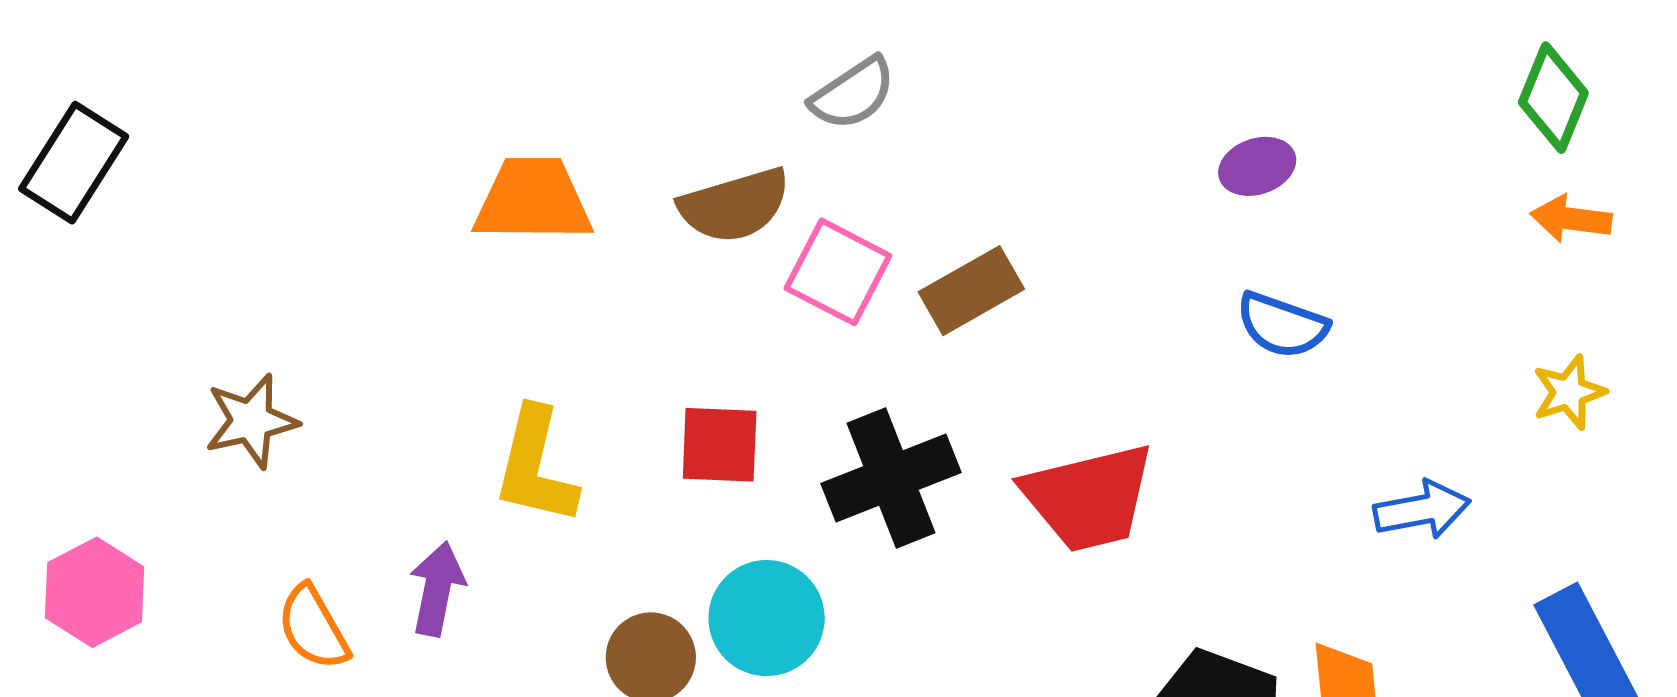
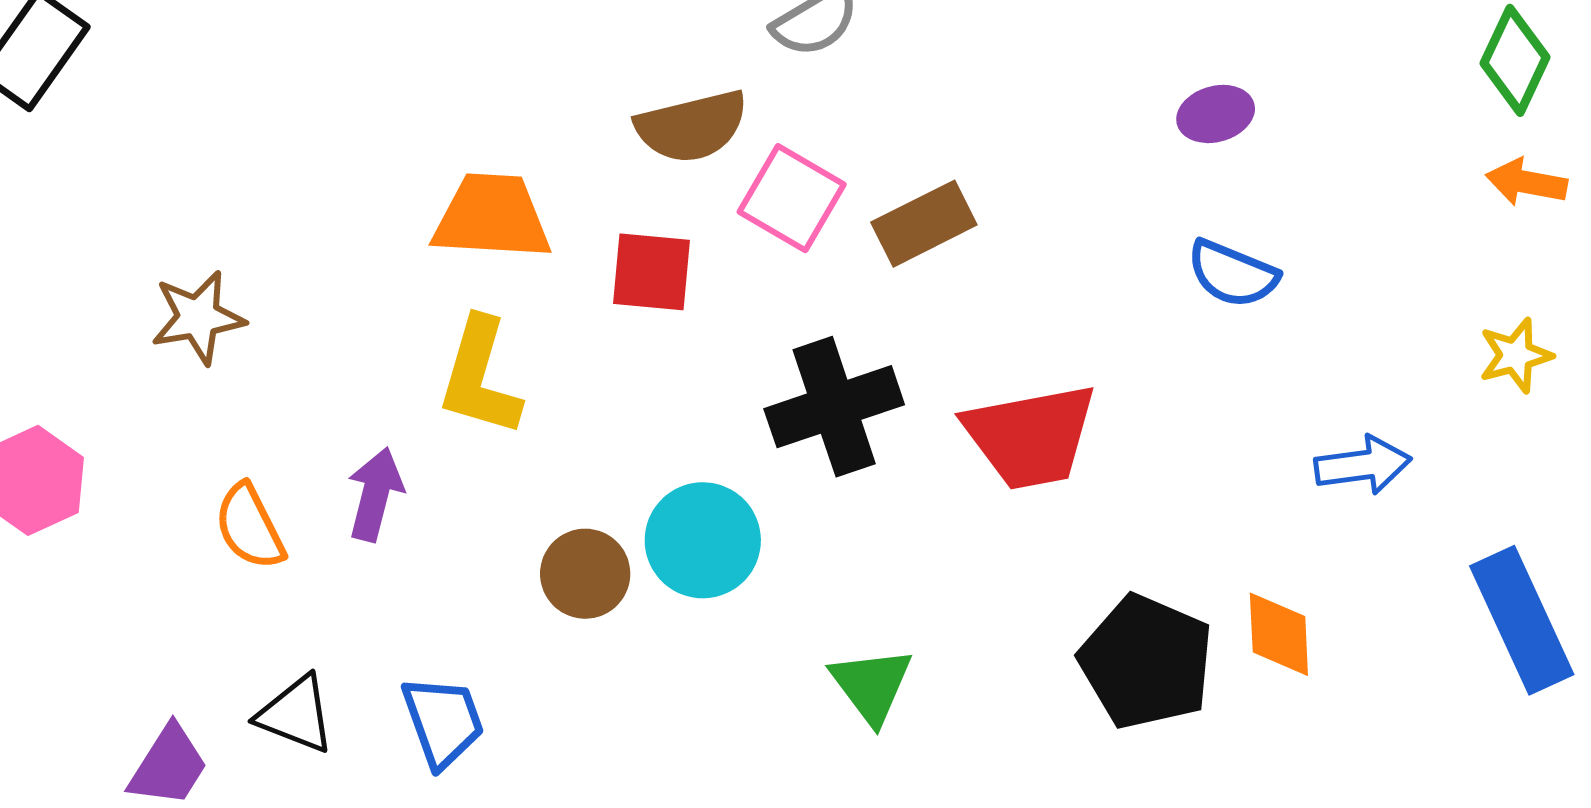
orange trapezoid: (533, 200) -> (492, 217), moved
red square: (720, 445) -> (651, 272), moved

